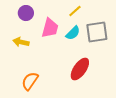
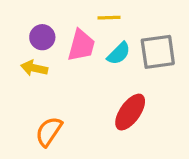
yellow line: (75, 11) -> (109, 18), moved, turned 40
purple circle: (26, 13) -> (42, 37), moved

